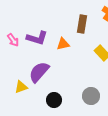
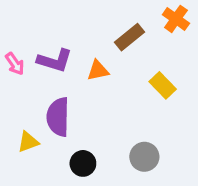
brown rectangle: (82, 24) -> (129, 37), turned 42
purple semicircle: (39, 72) -> (58, 117), turned -40

